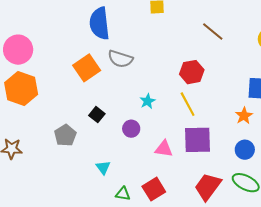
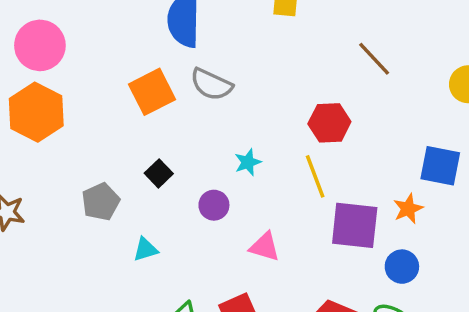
purple square: (198, 140) -> (355, 225), moved
cyan triangle: (103, 167) -> (145, 249), moved, turned 42

